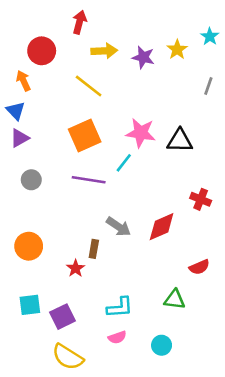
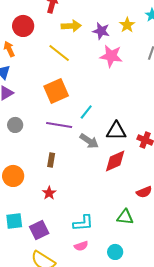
pink star: (141, 133) -> (111, 56), moved
black triangle: (180, 141) -> (116, 131), moved
gray arrow: (119, 227) -> (89, 141), moved
brown rectangle: (94, 249) -> (51, 160), moved

